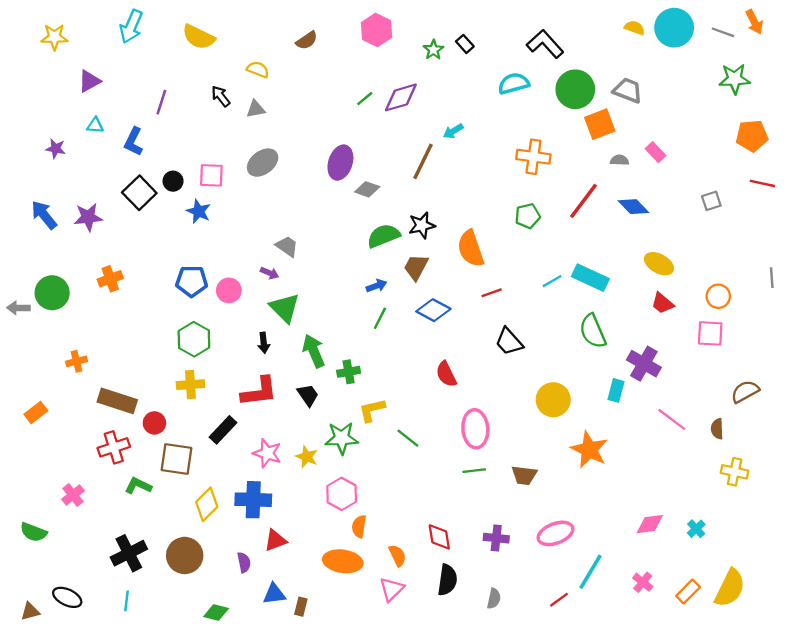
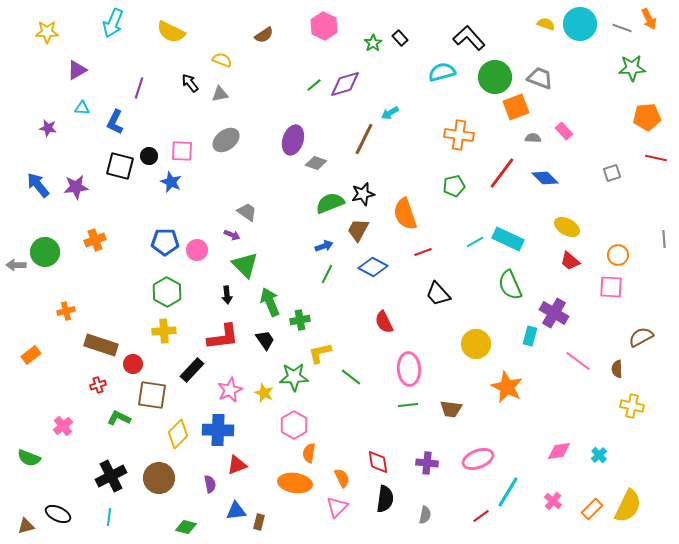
black square: (139, 193) -> (120, 166), turned -32
red cross: (114, 447) -> (98, 385), size x0.6
pink star: (267, 453) -> (230, 390), turned 30

